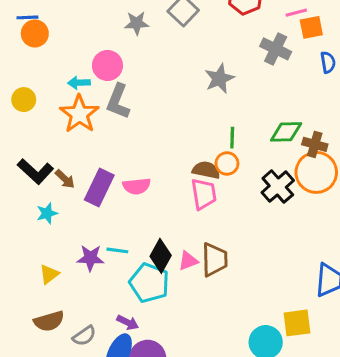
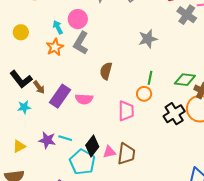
gray cross: (276, 49) -> (187, 15), moved
cyan arrow: (79, 83) -> (58, 27), turned 56
orange star: (79, 114) -> (55, 47), size x0.7
brown semicircle: (206, 170) -> (106, 71), moved, turned -96

